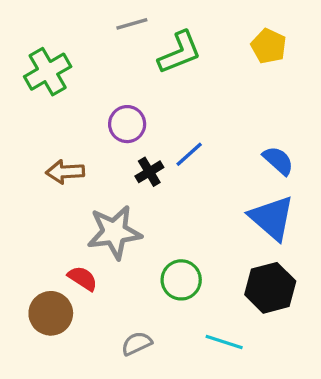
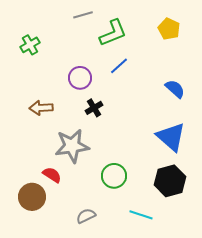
green cross: (48, 72) -> (30, 45), size x0.7
blue line: (189, 154) -> (119, 66), moved
blue semicircle: (278, 161) -> (175, 89), moved

